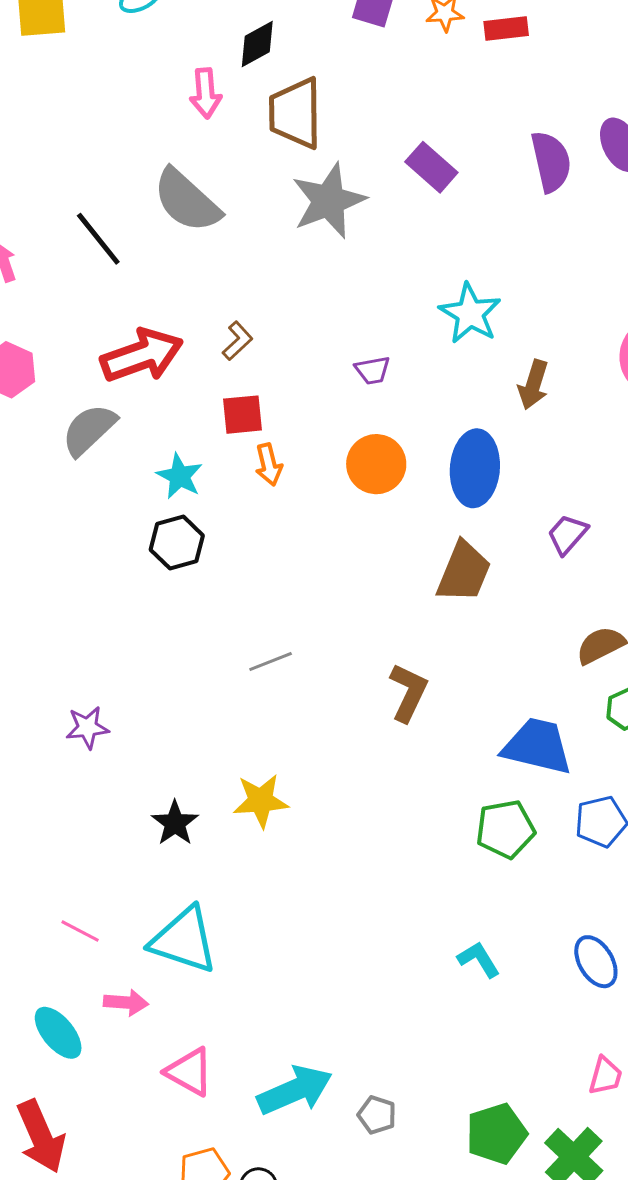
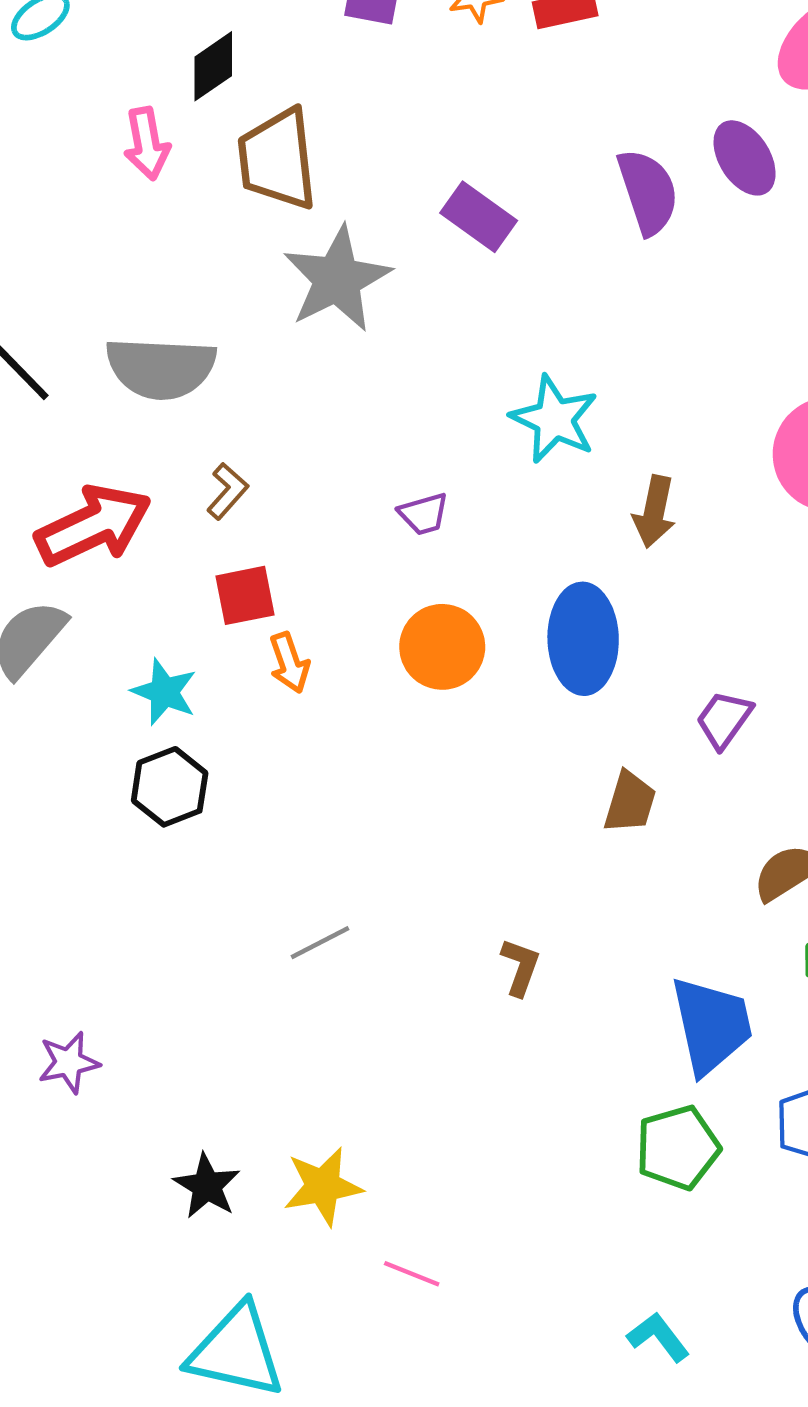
gray semicircle: (187, 201) -> (161, 368), moved, turned -34
brown trapezoid: (464, 572) -> (630, 802), moved, size x0.7
brown L-shape: (408, 692) -> (520, 967), size x0.7
blue trapezoid: (537, 746) -> (711, 1025), turned 70
yellow star: (261, 801) -> (323, 1186), moved
pink line: (80, 931) -> (412, 1274), moved

